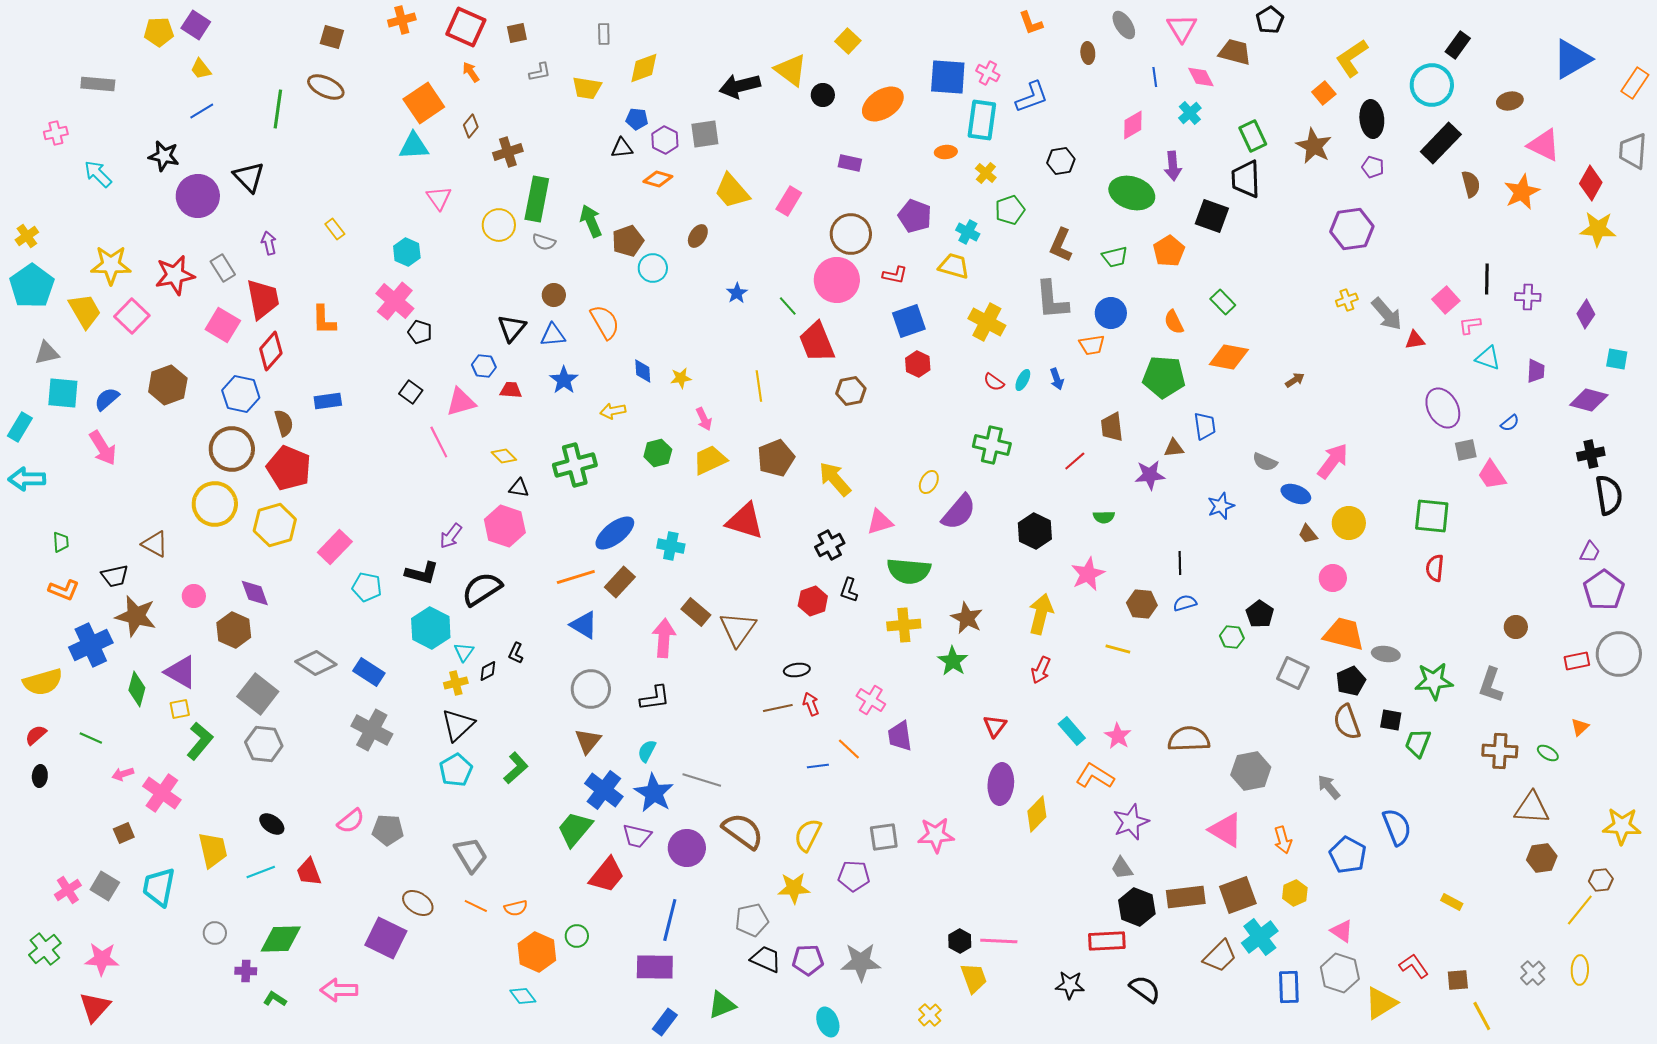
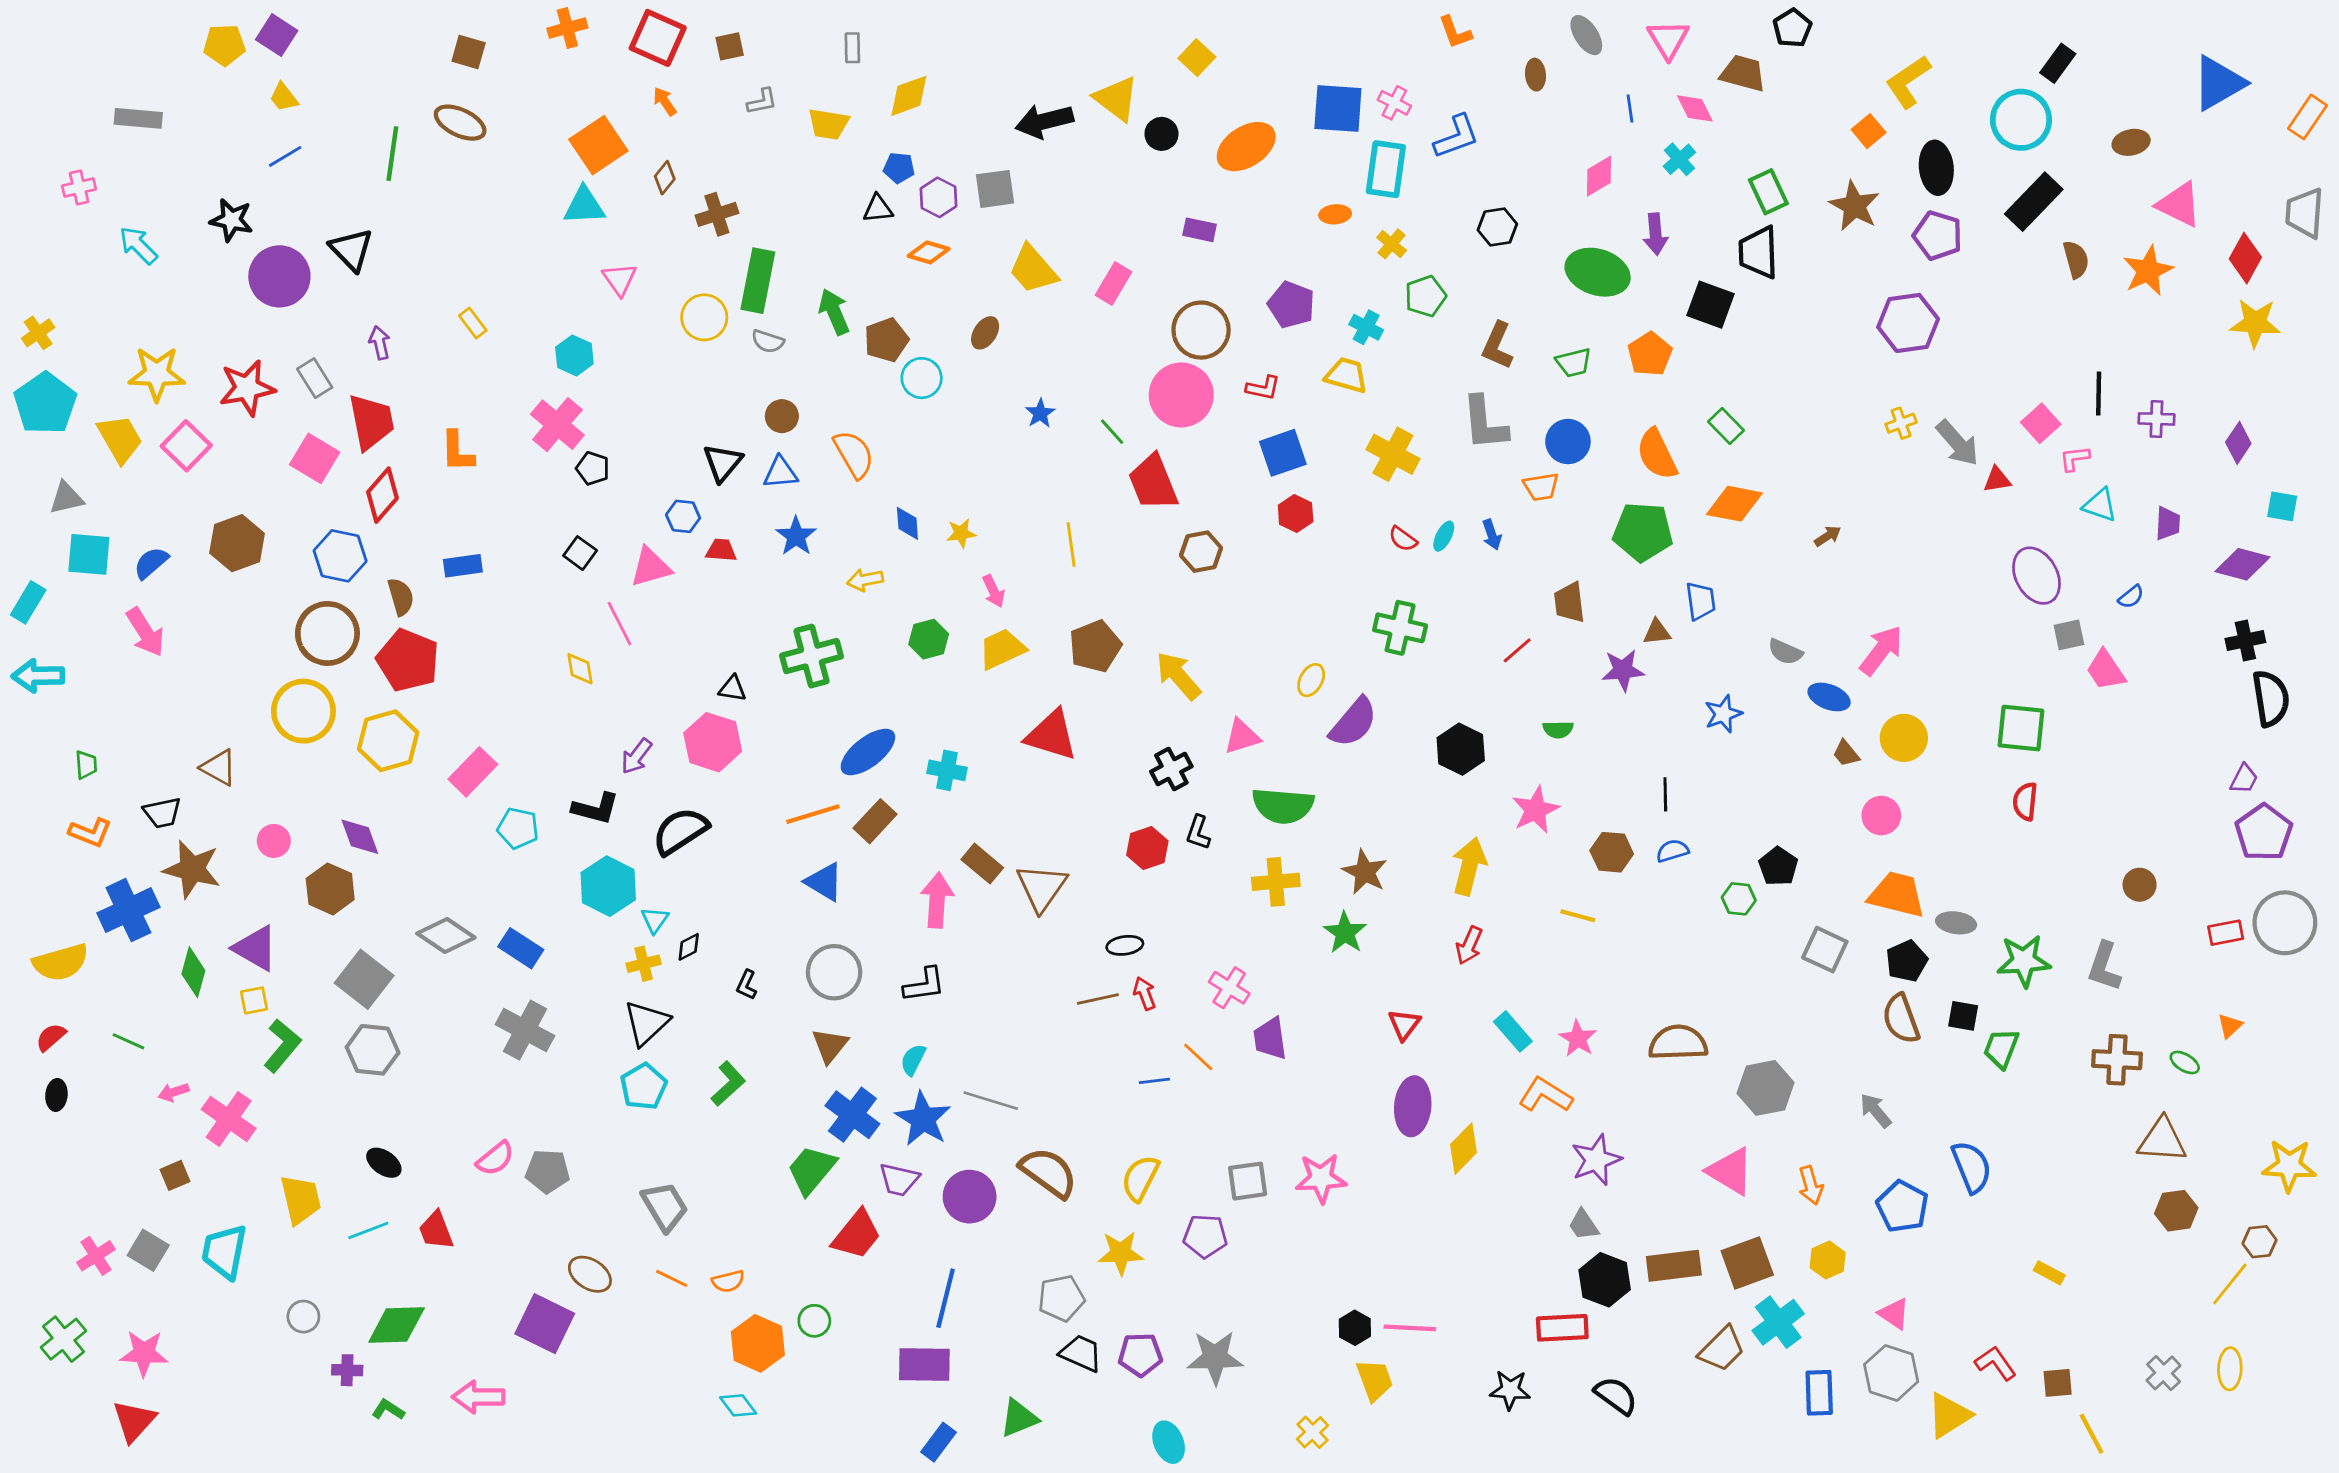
purple pentagon: (1373, 167) -> (1938, 235), size x1.6
orange semicircle: (1174, 322) -> (1657, 454), size x1.5
yellow diamond: (504, 456) -> (580, 669), moved, turned 35
black L-shape: (516, 653) -> (747, 985), moved

